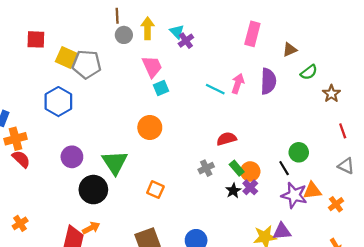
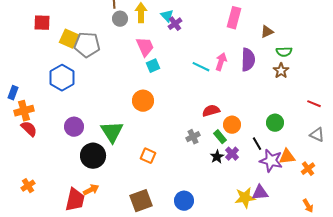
green semicircle: (309, 72) -> (284, 52), turned 35
brown star: (331, 94) -> (281, 71), moved
red line: (343, 131) -> (314, 104), turned -48
black line: (284, 168) -> (257, 144), moved
orange circle: (250, 171) -> (232, 125), moved

